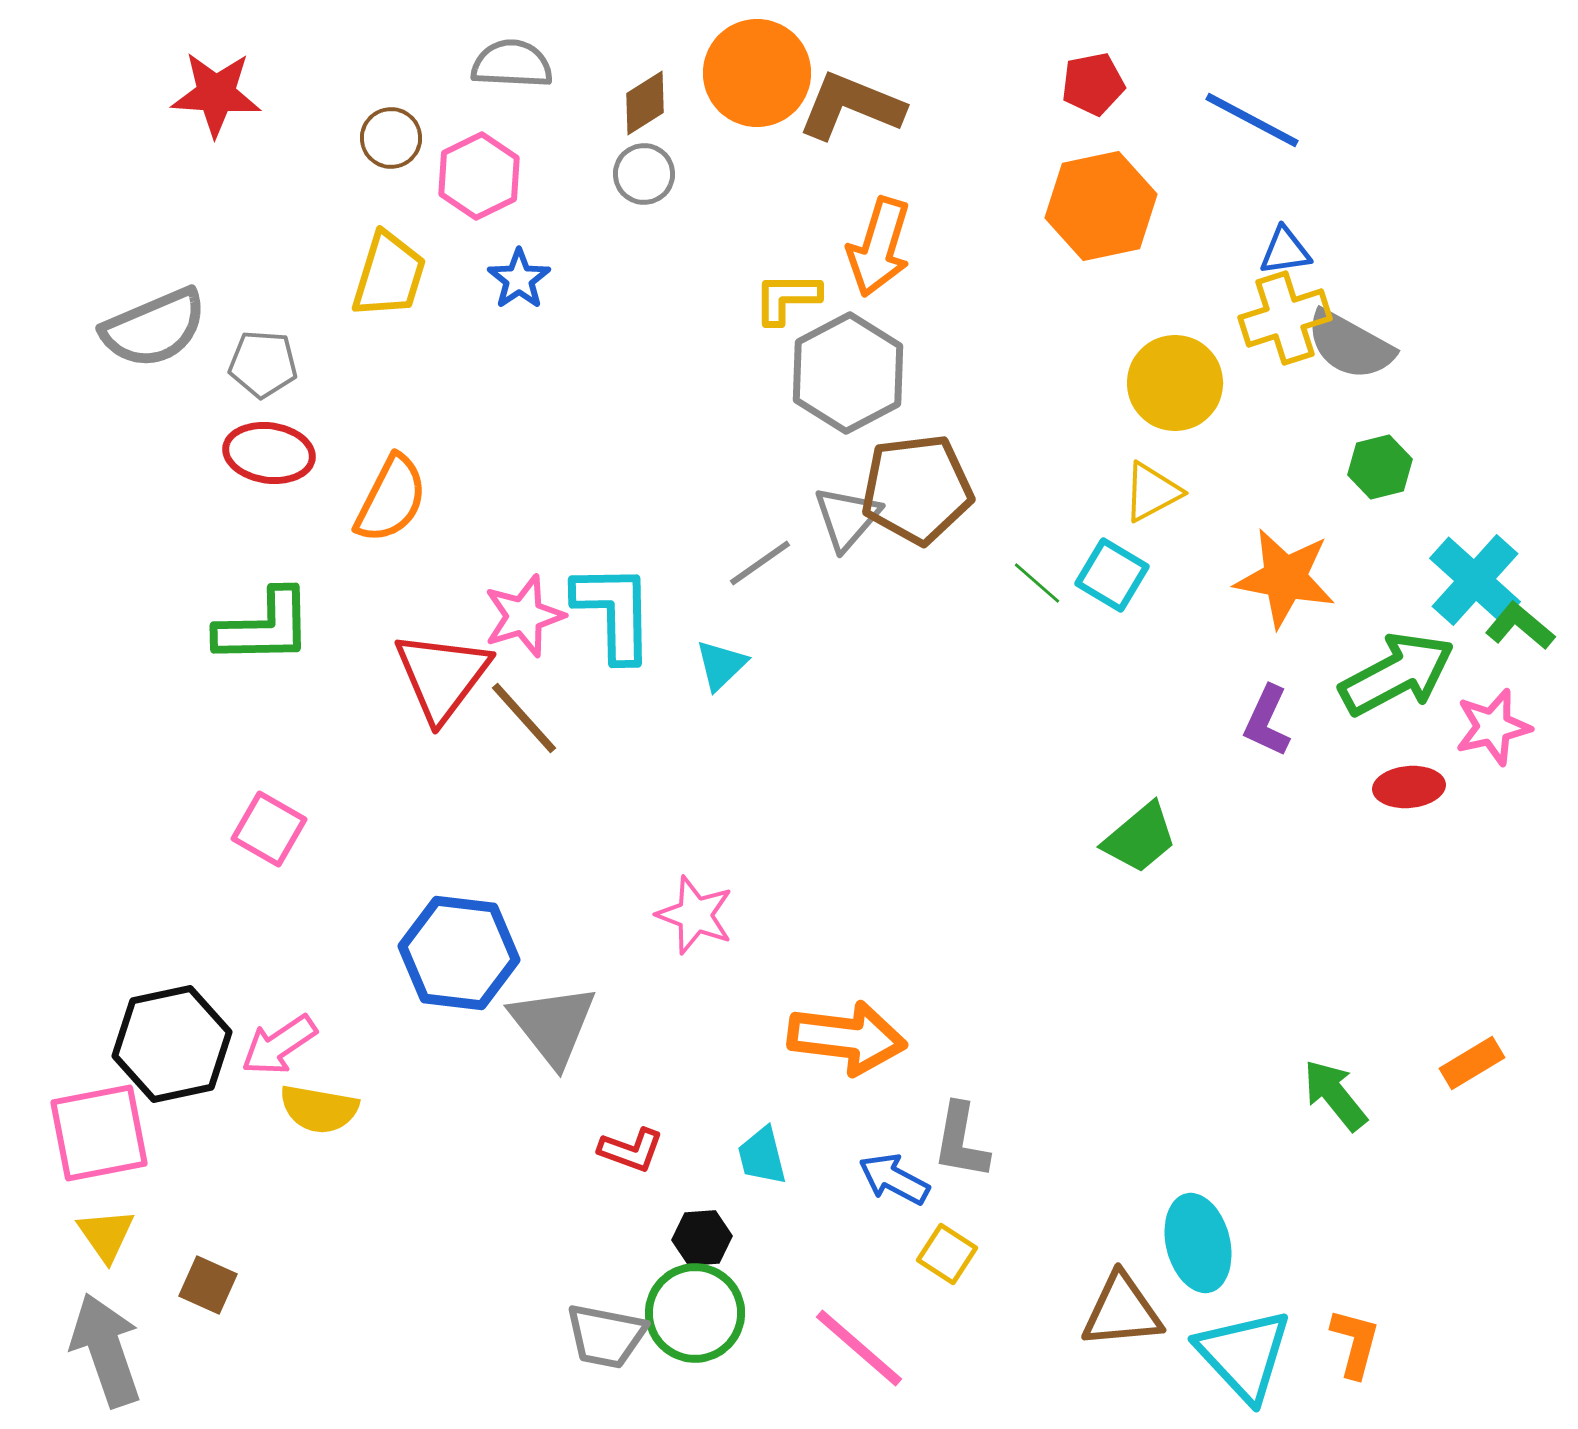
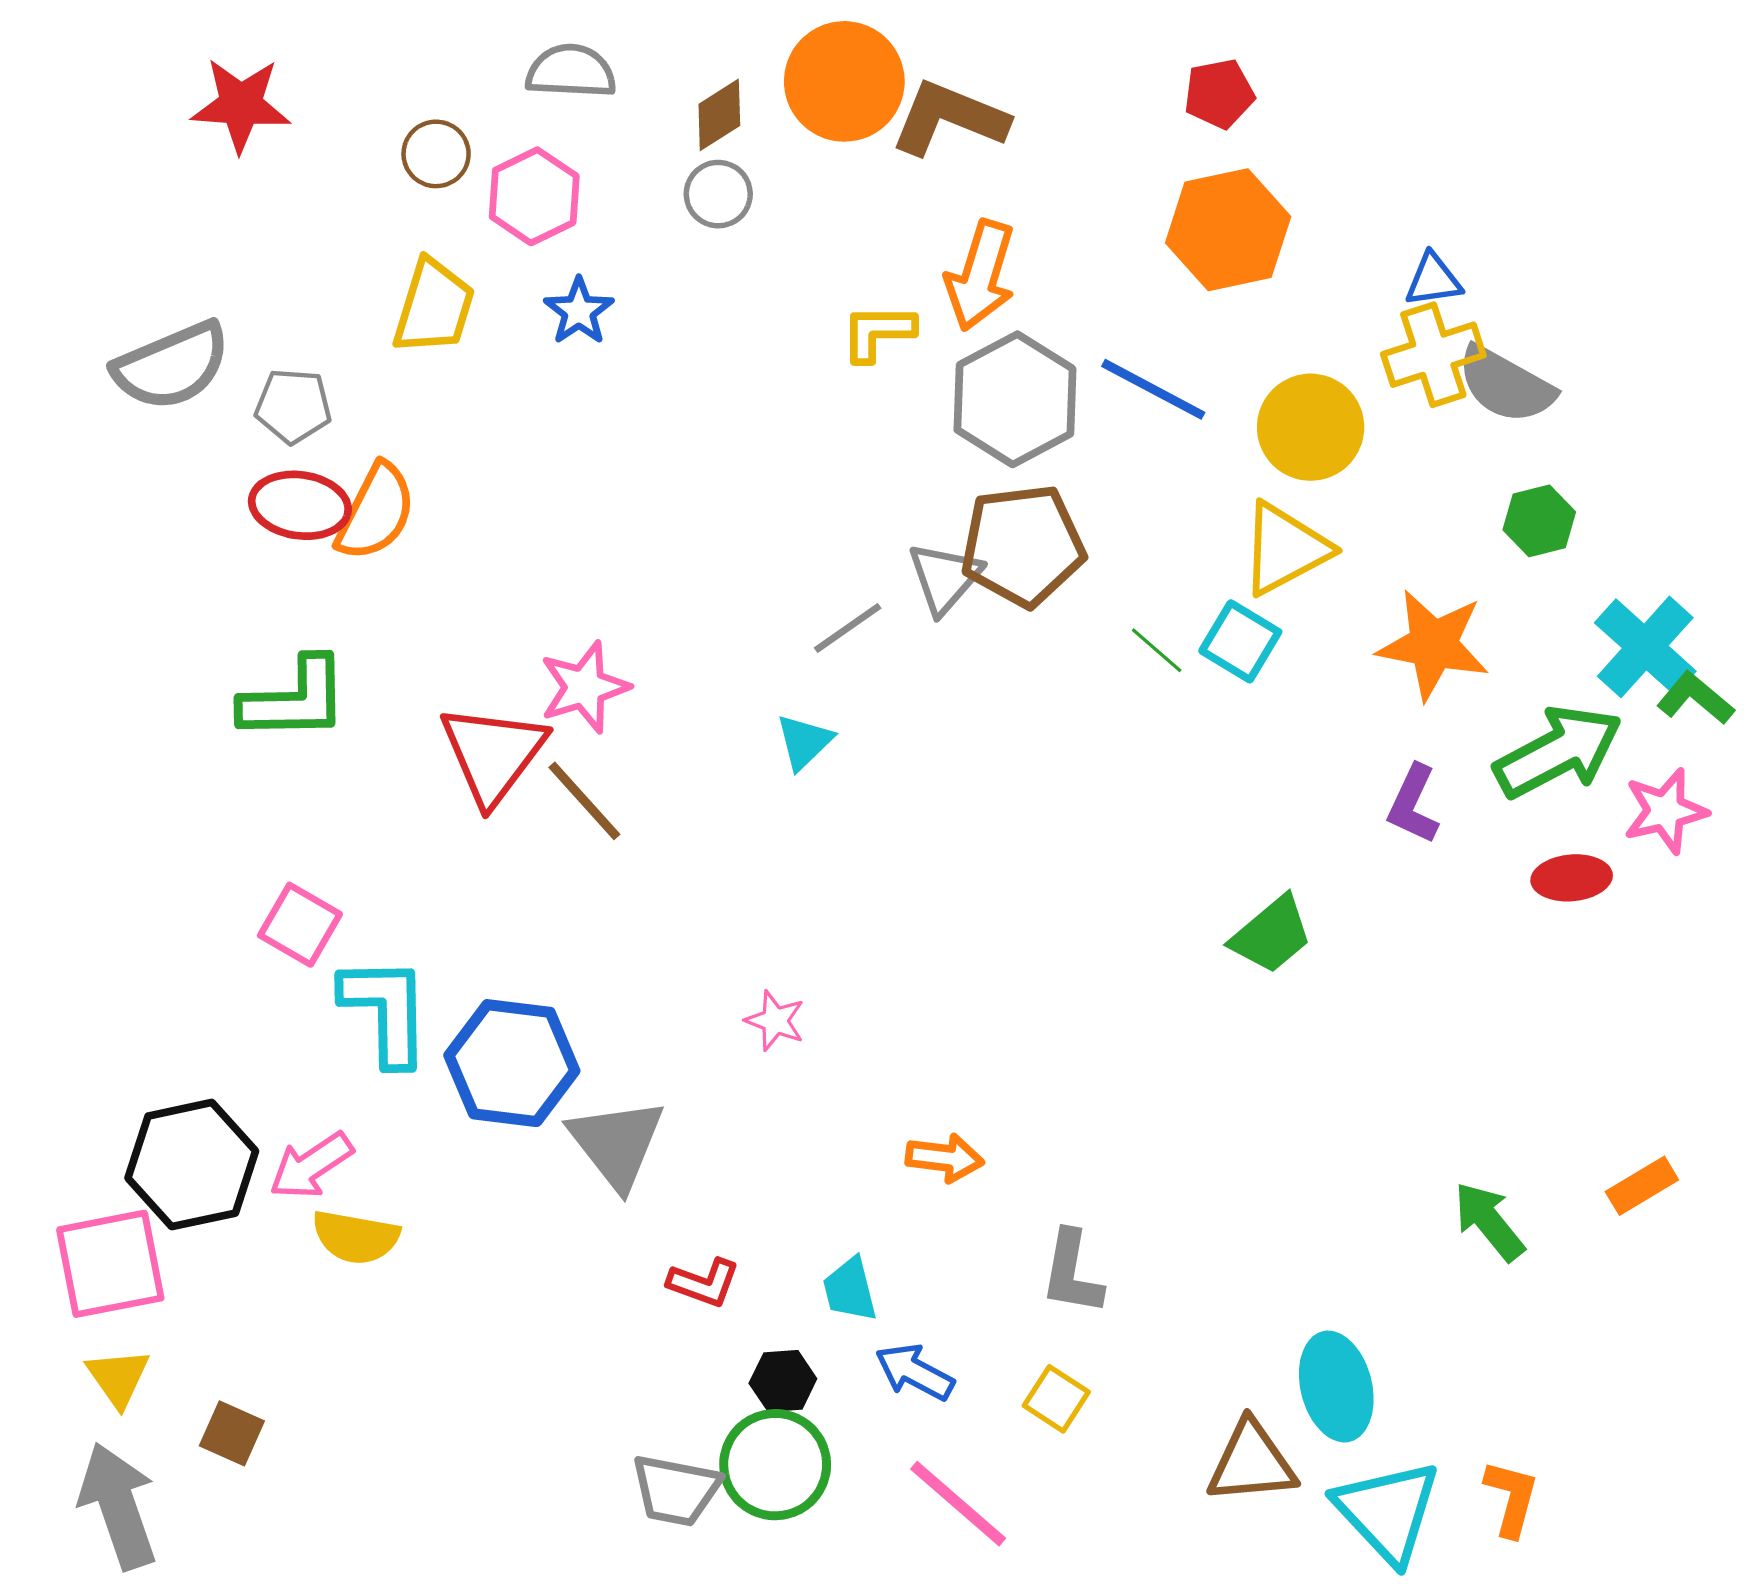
blue line: (1252, 120) -> (1153, 389), moved
gray hexagon: (848, 373) -> (1015, 399), moved
yellow triangle: (1152, 492) -> (1285, 549), size x1.4
orange semicircle: (391, 499) -> (376, 512), moved
cyan L-shape: (614, 612) -> (386, 1011), moved
pink star: (695, 915) -> (775, 1021), size x0.7
orange arrow: (847, 1038) -> (945, 1158), size x0.6
blue arrow: (894, 1179) -> (915, 1372), moved

